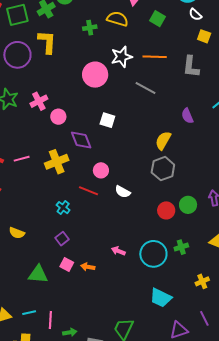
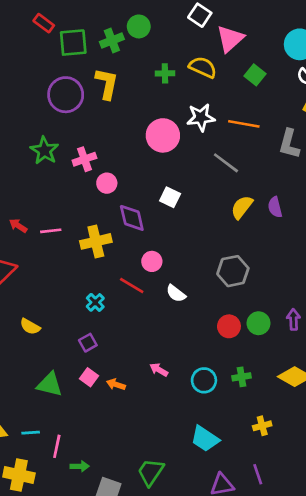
yellow semicircle: (163, 141) -> (242, 207), moved
cyan circle: (153, 254) -> (204, 380), size x0.7

